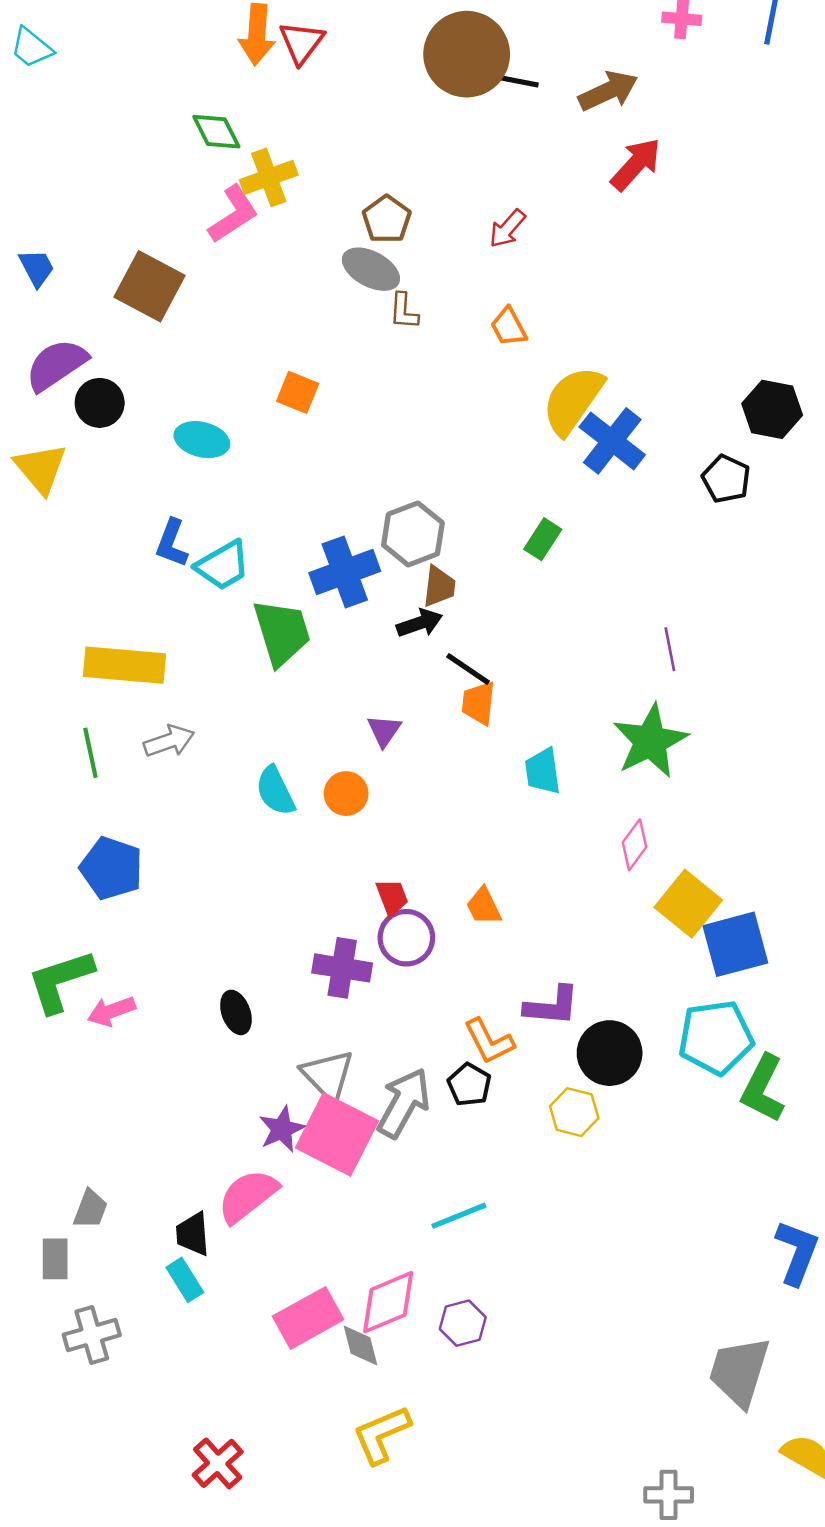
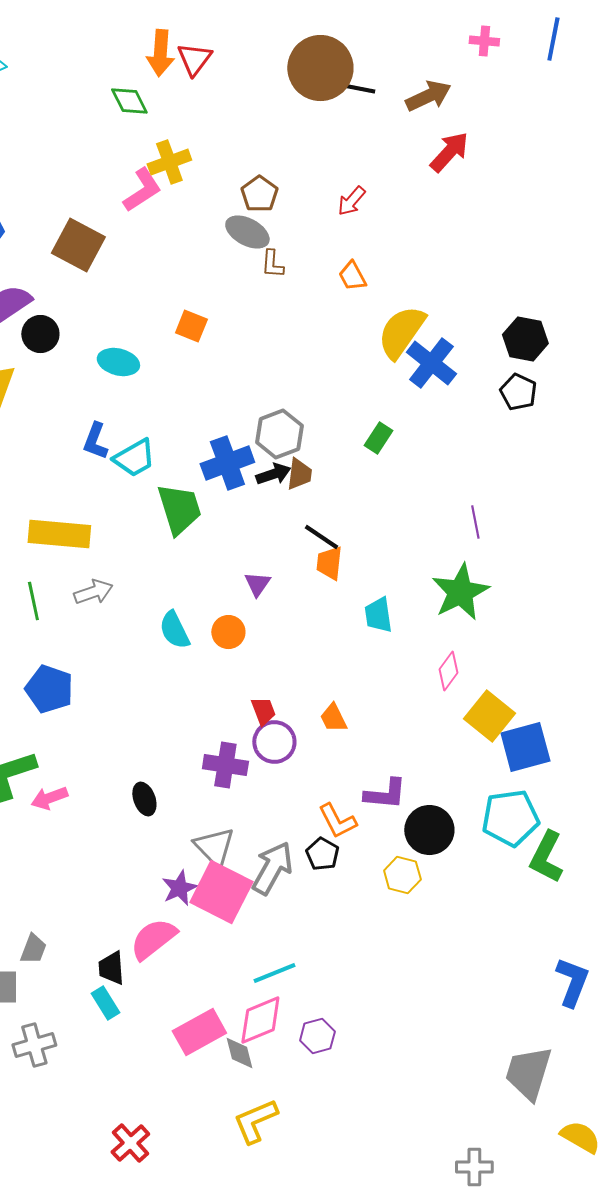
green diamond: (216, 132) -> (129, 101), moved
black hexagon: (772, 409) -> (525, 339), moved
black arrow: (419, 623) -> (273, 474), moved
cyan line: (459, 1216) -> (274, 973), moved

